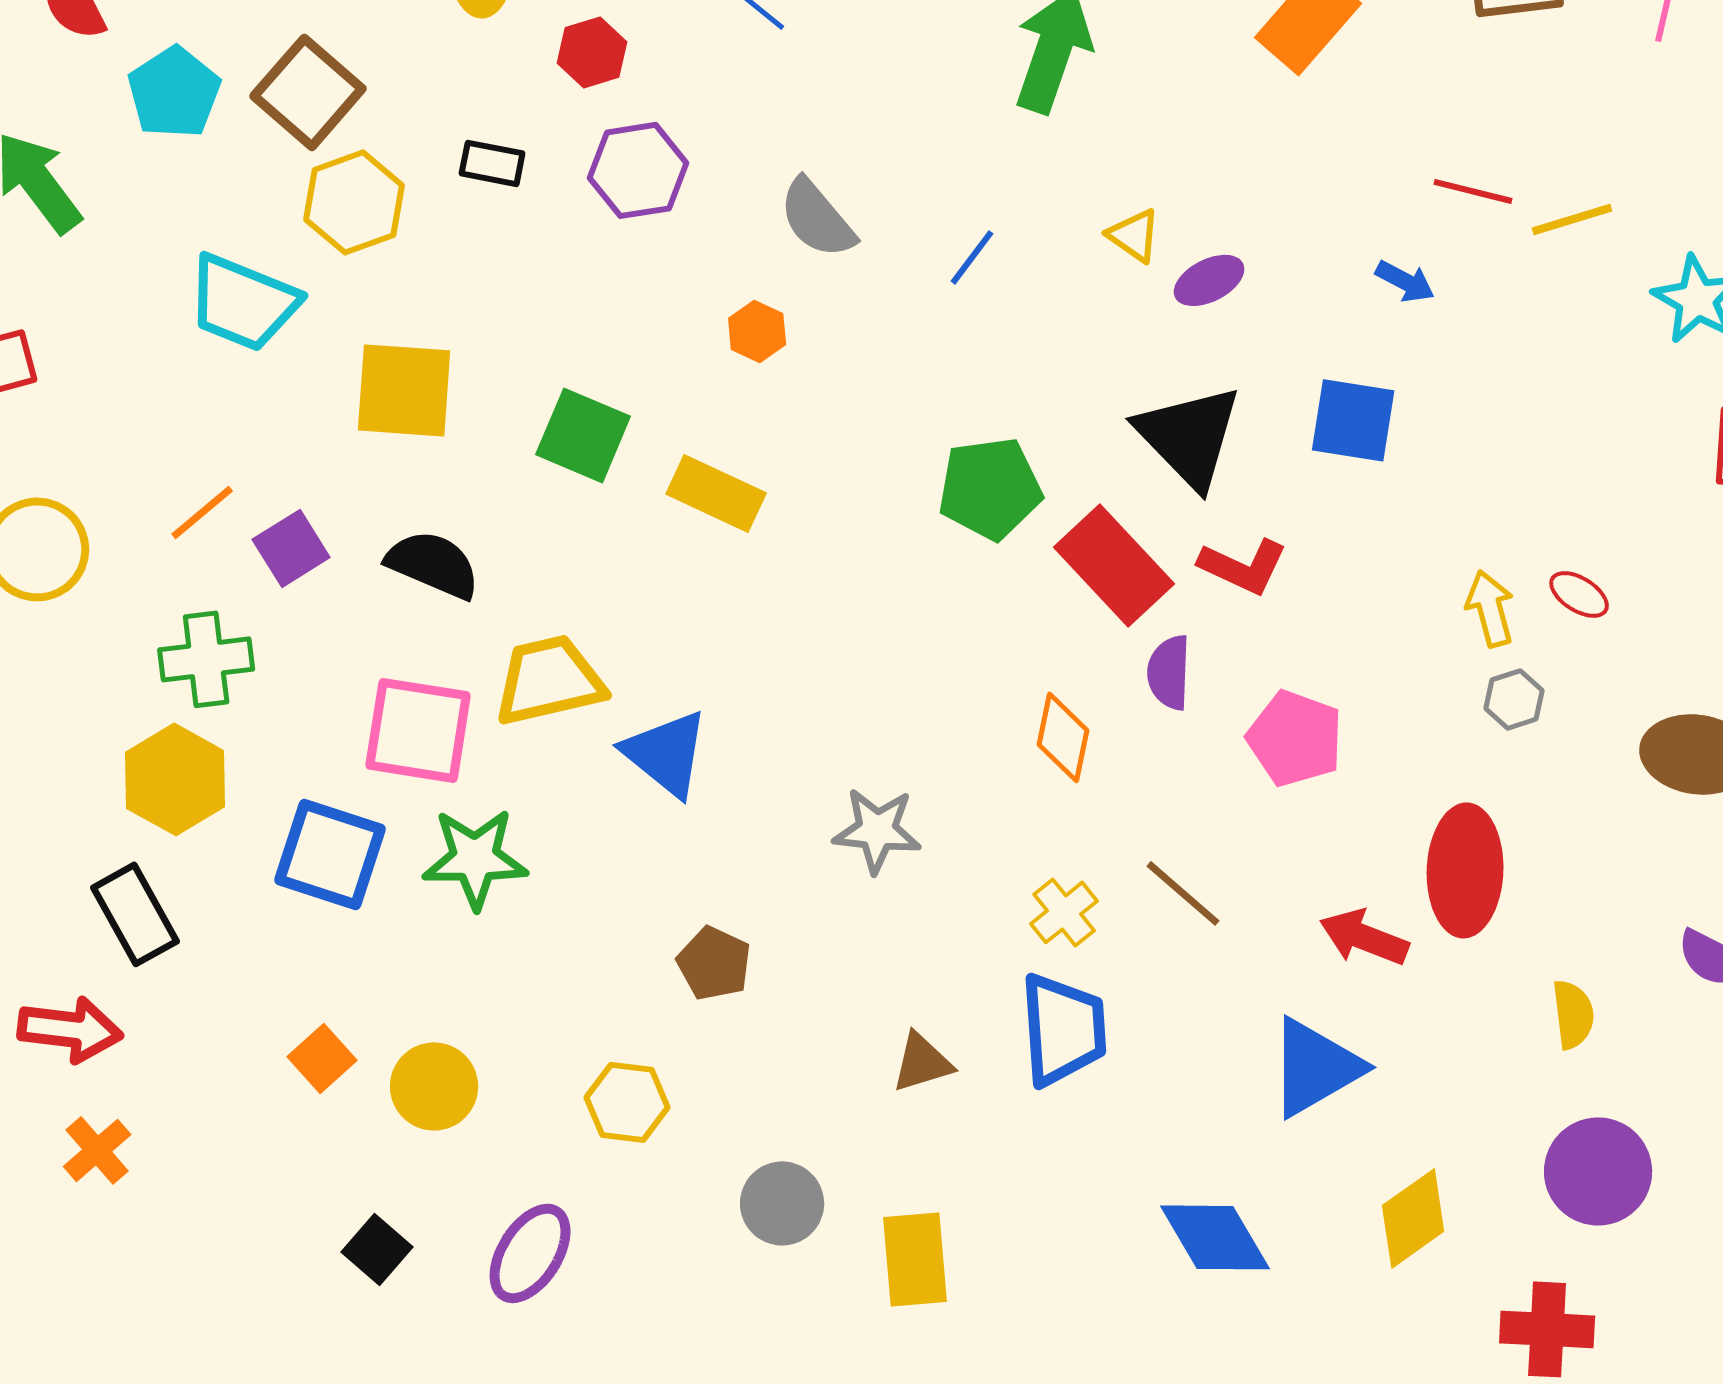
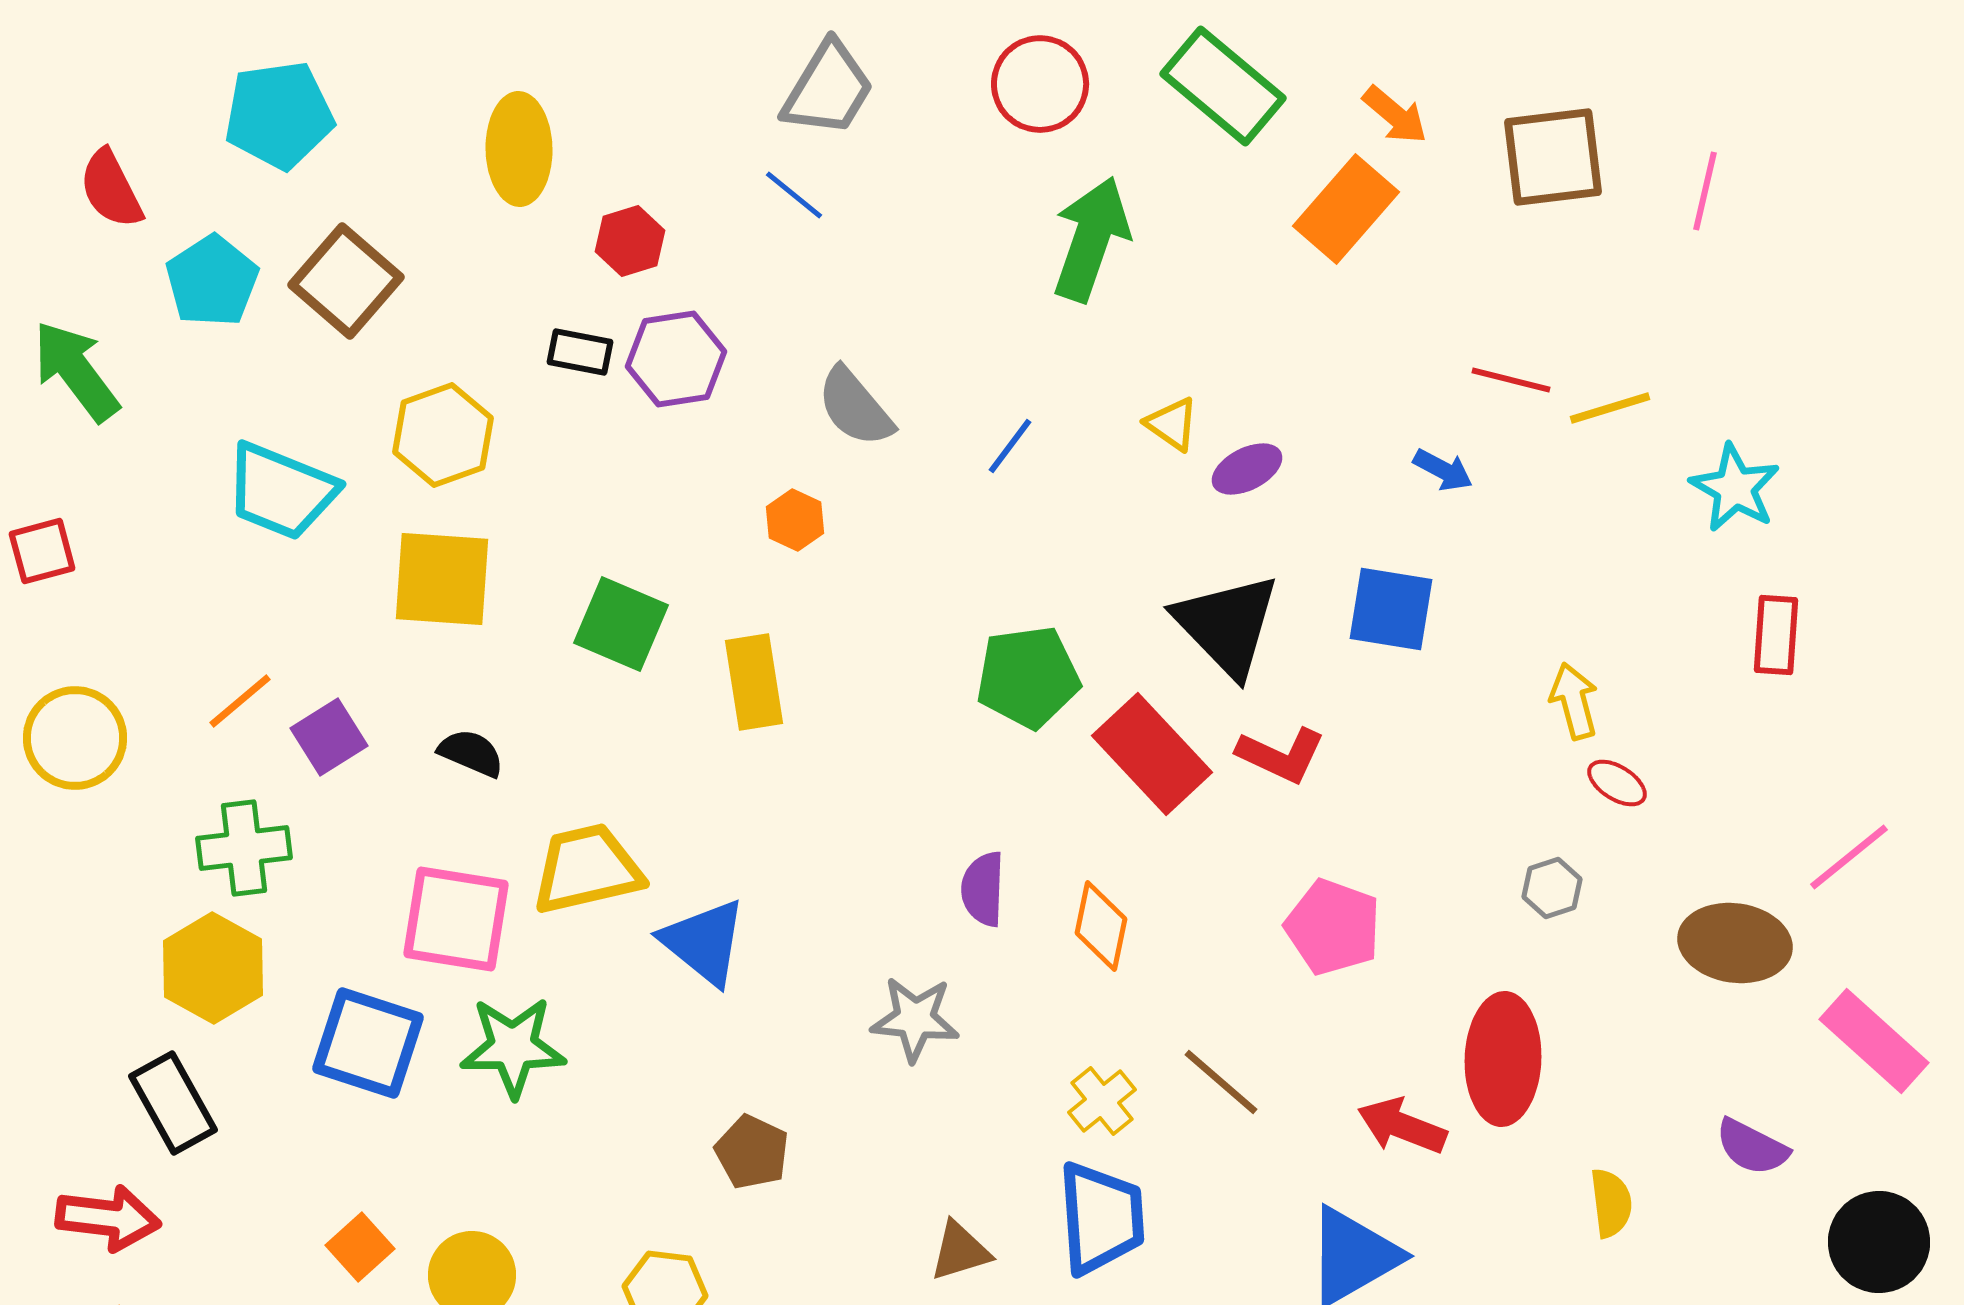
black rectangle: (492, 163) -> (580, 352), moved
yellow hexagon: (354, 202) -> (443, 435), moved
yellow rectangle: (716, 493) -> (754, 682), turned 56
black semicircle: (433, 564) -> (471, 753), size x0.7
yellow arrow: (1490, 608) -> (1574, 701), moved
purple semicircle: (1169, 672) -> (983, 889), moved

